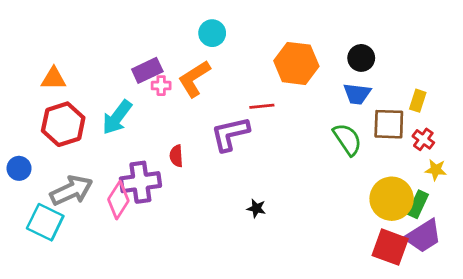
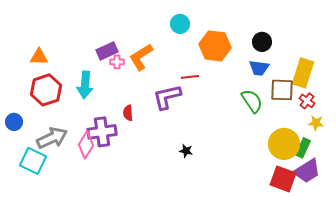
cyan circle: (212, 33) -> (180, 24), moved
yellow rectangle: (418, 101) -> (303, 73), size x1.8
cyan arrow: (117, 117) -> (85, 85), turned -32

